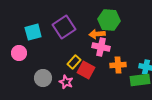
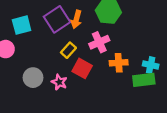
orange arrow: (97, 34) -> (76, 19), moved, turned -70
pink cross: (101, 47) -> (99, 42), turned -36
yellow rectangle: (74, 62) -> (68, 50), moved

